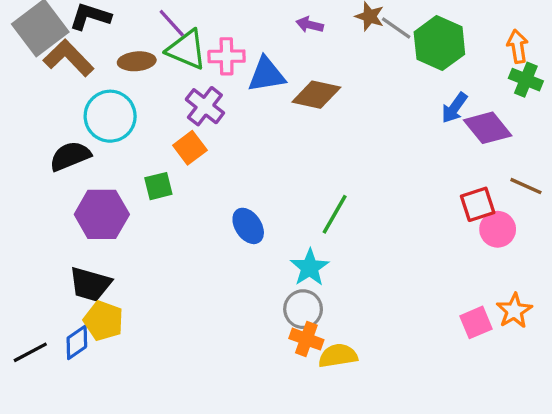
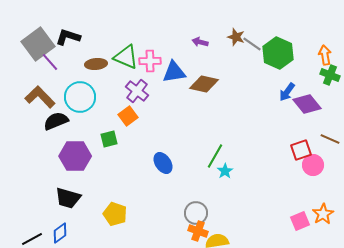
purple line: (172, 23) -> (50, 62), moved
brown L-shape: (69, 58) -> (40, 97), moved
cyan star: (310, 268) -> (225, 171), moved, size x0.7
yellow pentagon: (103, 321) -> (115, 214), moved

